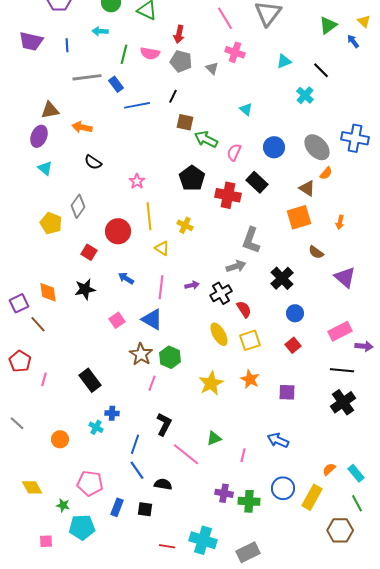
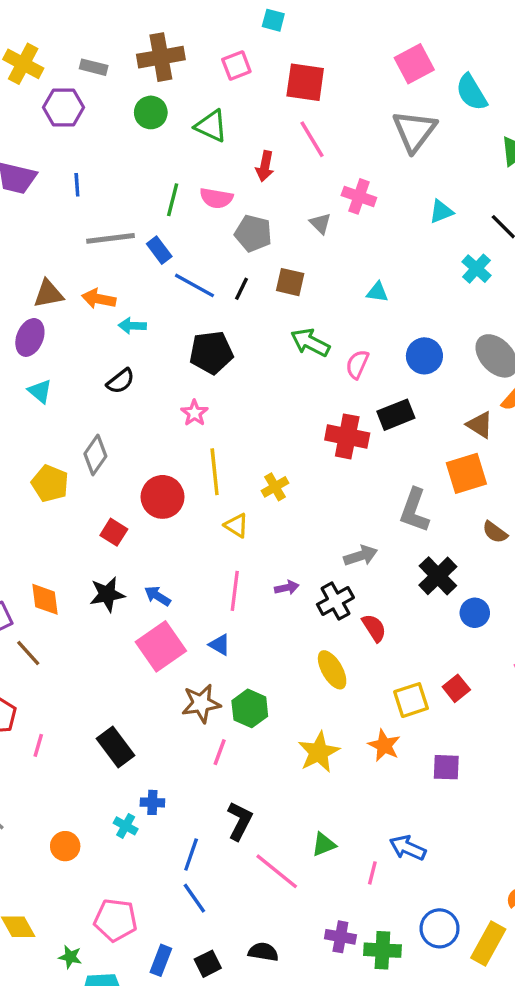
pink line: (225, 18) -> (312, 139), moved
cyan arrow: (100, 31) -> (132, 326), moved
gray pentagon: (181, 61) -> (253, 233), moved
black line: (173, 96) -> (241, 289), moved
blue line: (137, 105) -> (194, 285), turned 40
cyan triangle: (246, 109) -> (377, 292), turned -32
brown square: (185, 122) -> (290, 282), moved
orange arrow: (82, 127) -> (99, 299), moved
black semicircle: (93, 162) -> (121, 381), turned -72
black pentagon: (192, 178) -> (211, 353), moved, turned 30
black rectangle: (257, 182) -> (396, 415), turned -65
yellow cross: (185, 225) -> (275, 487), turned 35
gray L-shape: (251, 240) -> (414, 510), moved
blue arrow: (126, 278) -> (157, 596), moved
blue circle: (295, 313) -> (475, 613), moved
blue triangle: (152, 319) -> (220, 645), size x0.6
pink square: (117, 320) -> (161, 646), size x1.8
yellow square: (250, 340) -> (411, 700), moved
brown star: (141, 354) -> (201, 703), turned 30
blue arrow: (278, 440) -> (408, 848), moved
black semicircle: (163, 484) -> (263, 952), moved
black square: (145, 509) -> (208, 964), turned -35

